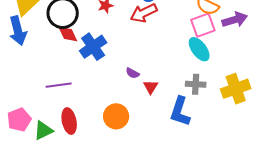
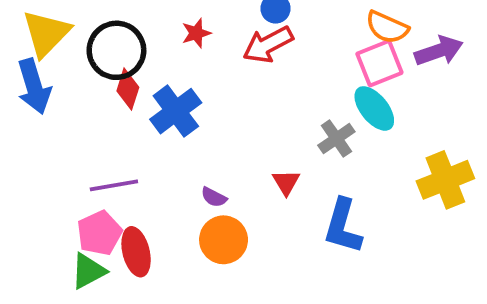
red diamond: (68, 34) -> (128, 89), turned 45
purple semicircle: (132, 73) -> (214, 197), moved
gray cross: (196, 84) -> (336, 139), moved, turned -36
pink pentagon: (19, 120) -> (99, 233), moved

